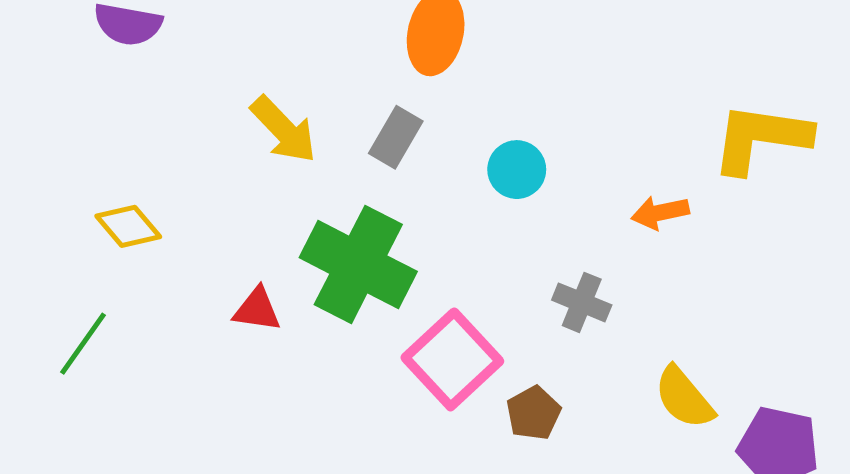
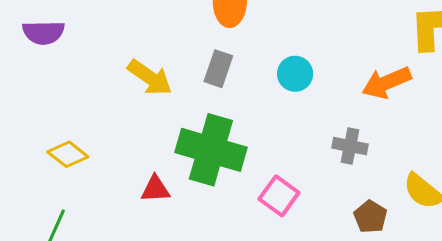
orange arrow: (660, 213) -> (387, 83), size x1.4
pink square: (452, 359) -> (279, 196), size x0.7
brown pentagon: (533, 413) -> (370, 217), moved

